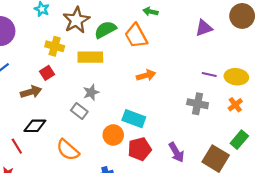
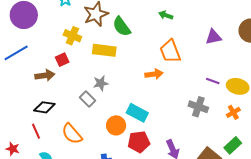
green semicircle: (105, 30) -> (122, 27), turned -105
orange trapezoid: (136, 36) -> (170, 51), moved
red line: (17, 146) -> (36, 131), moved

